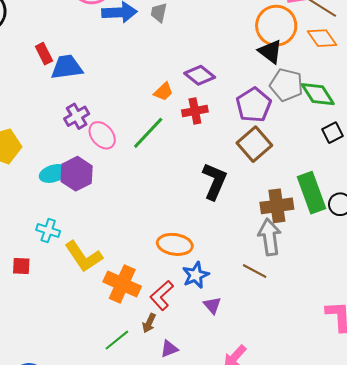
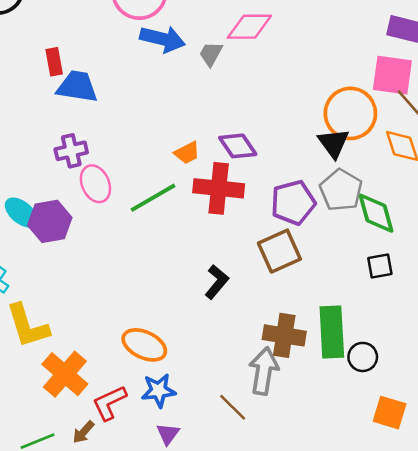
red cross: (195, 111) -> (219, 188), size x1.5
cyan ellipse: (53, 173) -> (21, 213), turned 40
black L-shape: (214, 181) -> (217, 282), size x0.7

